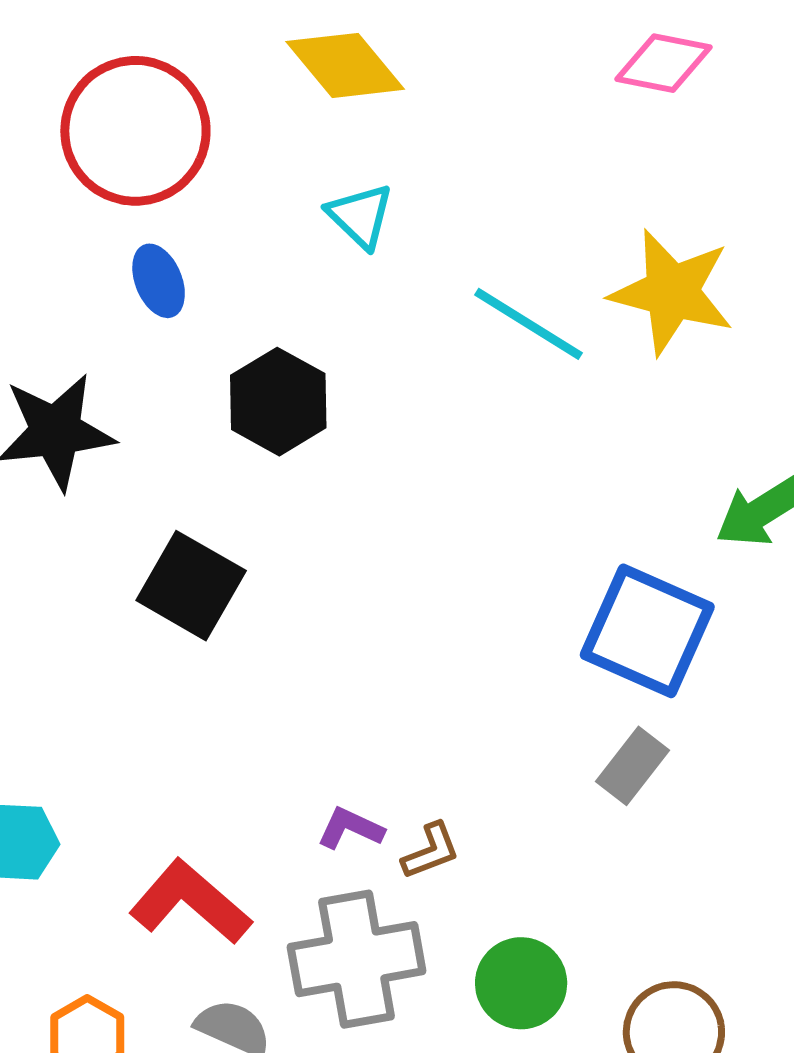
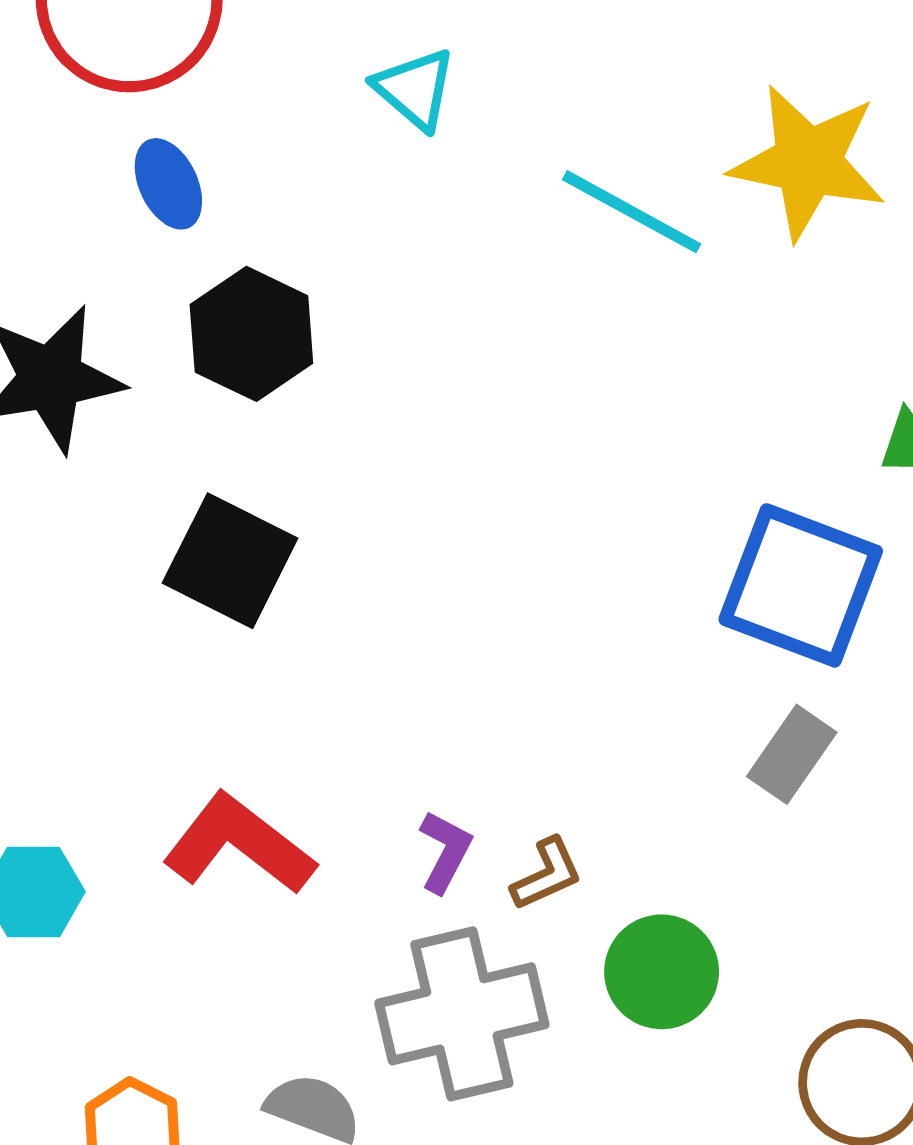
black hexagon: (278, 402) -> (251, 334), moved
purple L-shape: (350, 828) -> (445, 852), turned 96
red L-shape: (190, 902) -> (239, 844), moved
green circle: (521, 983) -> (662, 972), moved

